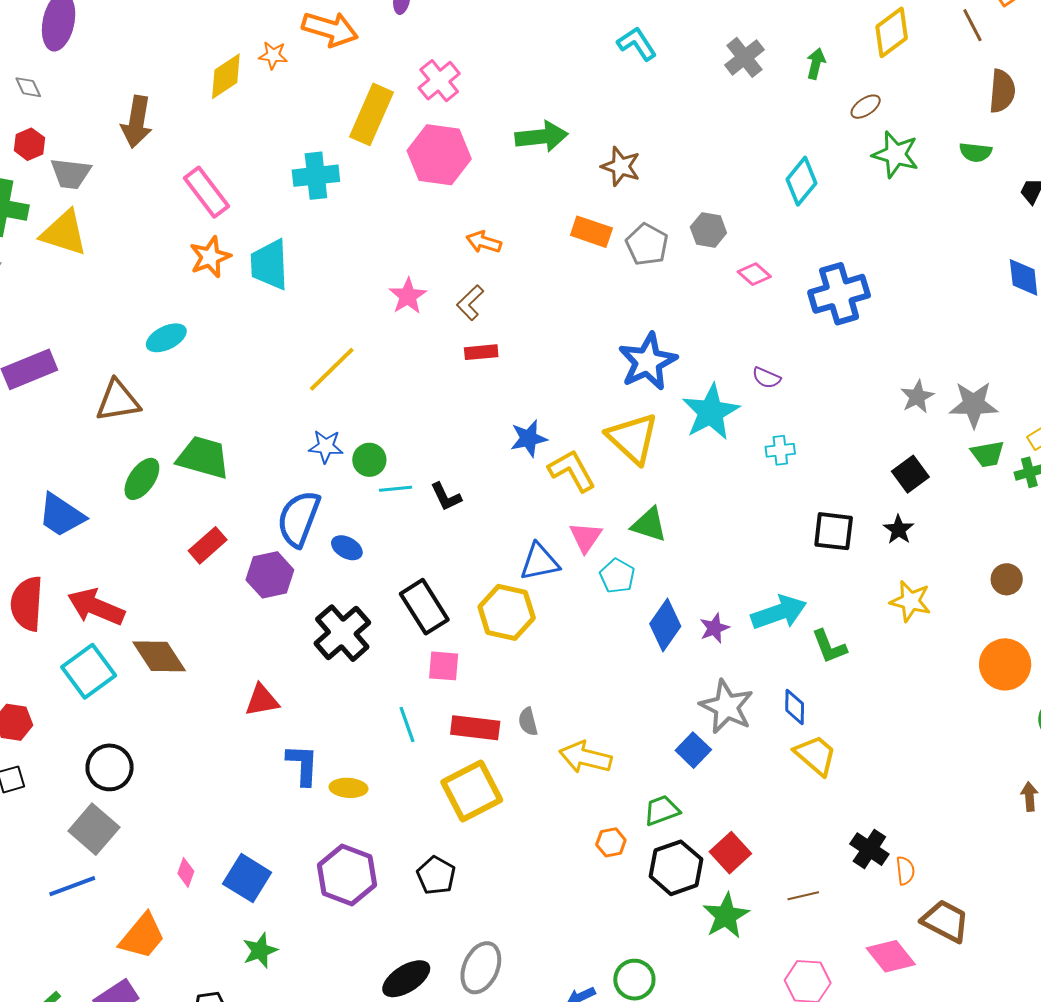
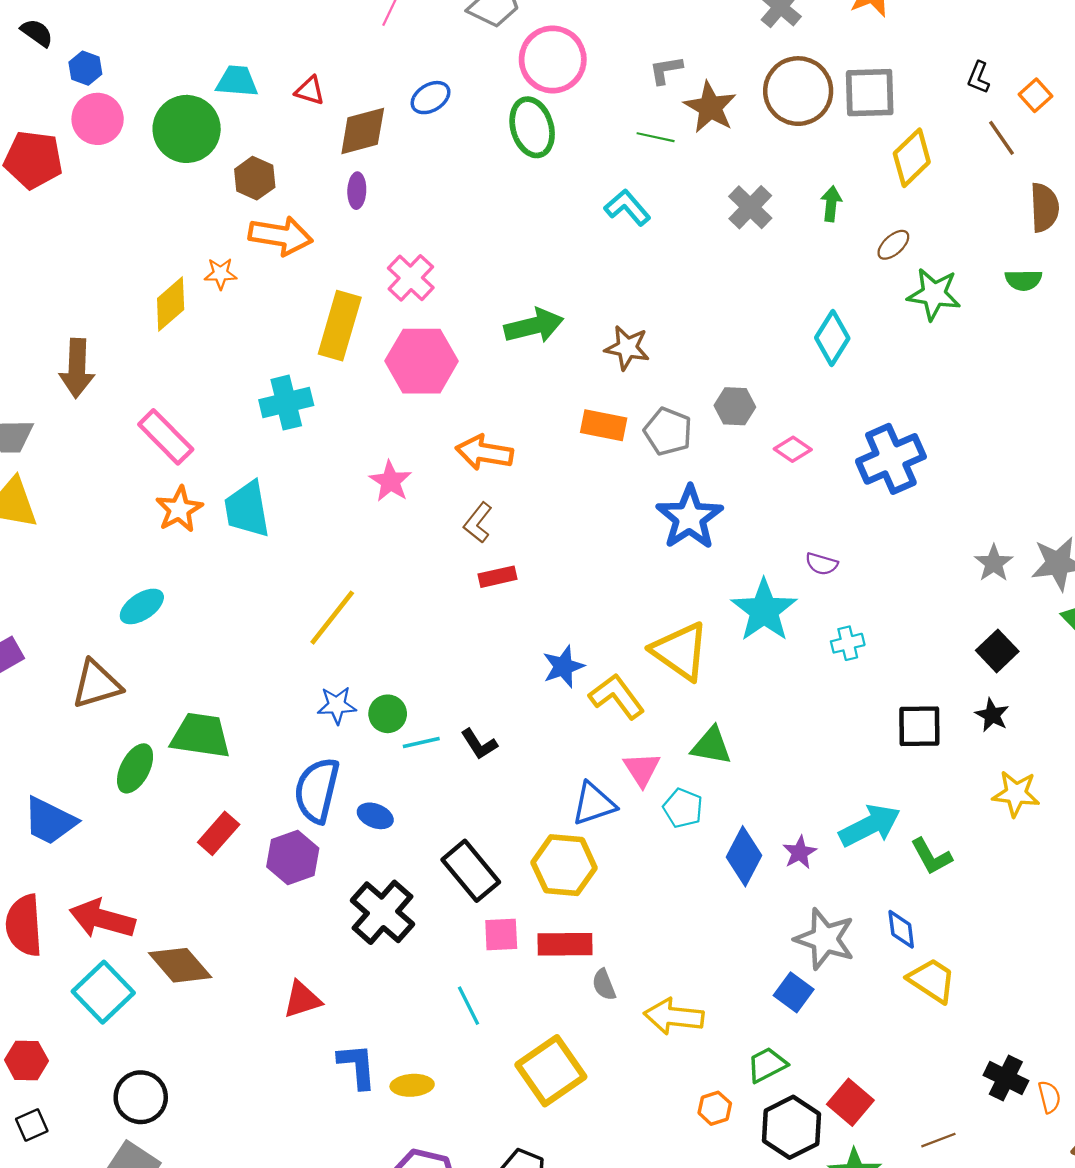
orange arrow: (484, 242) -> (484, 453), size x1.4
pink star: (408, 296) -> (390, 481), moved
blue star: (648, 362) -> (690, 517), moved
red rectangle: (475, 728) -> (565, 944), moved

